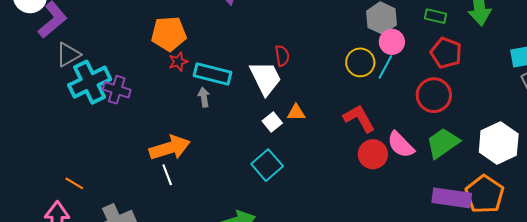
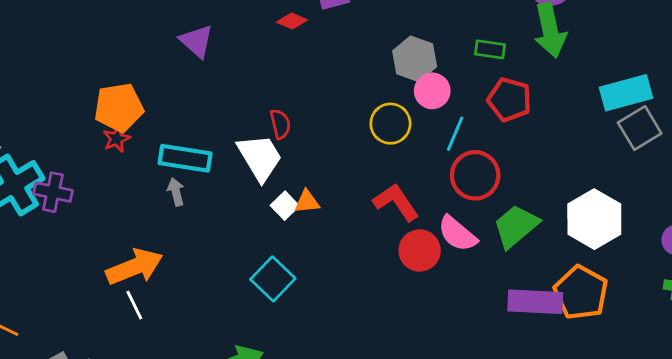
red star: (178, 62) -> (117, 139), moved
cyan line: (385, 67) -> (455, 134), moved
red circle: (434, 95) -> (475, 175), moved
white square: (272, 122) -> (285, 206), moved

